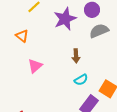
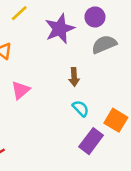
cyan semicircle: (81, 80) -> (81, 108), turned -104

